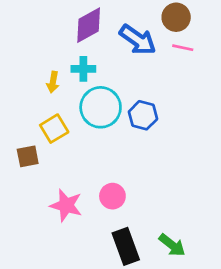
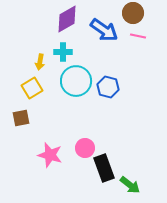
yellow square: (54, 129) -> (32, 88), moved
black rectangle: (126, 246) -> (104, 168), moved

